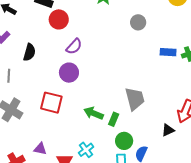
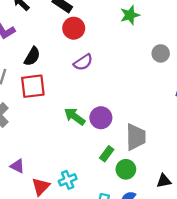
purple circle: (69, 73) -> (101, 118), moved
red square: (51, 103) -> (33, 86), moved, turned -35
green arrow: (93, 113) -> (75, 116), moved
green circle: (124, 141) -> (126, 169), moved

